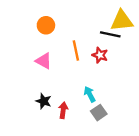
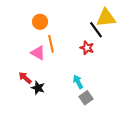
black line: (110, 34) -> (96, 30), turned 42
orange line: (76, 51) -> (51, 44), moved
red arrow: (63, 110) -> (25, 78), moved, turned -56

